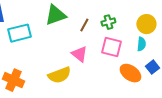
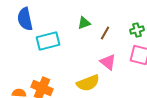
green triangle: (55, 15) -> (84, 23), size x0.6
brown line: (84, 25) -> (105, 33), moved

